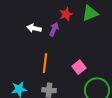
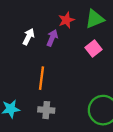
white arrow: (34, 28) -> (28, 37), turned 104
pink square: (79, 67) -> (94, 49), moved

